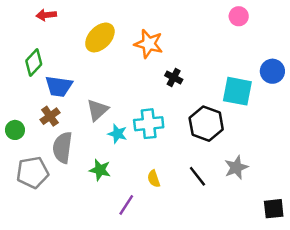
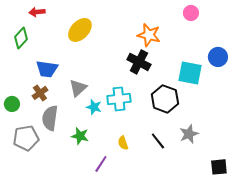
orange star: (149, 44) -> (149, 35), moved
green diamond: (34, 62) -> (21, 38), moved
black cross: (174, 77) -> (139, 62), size x1.6

